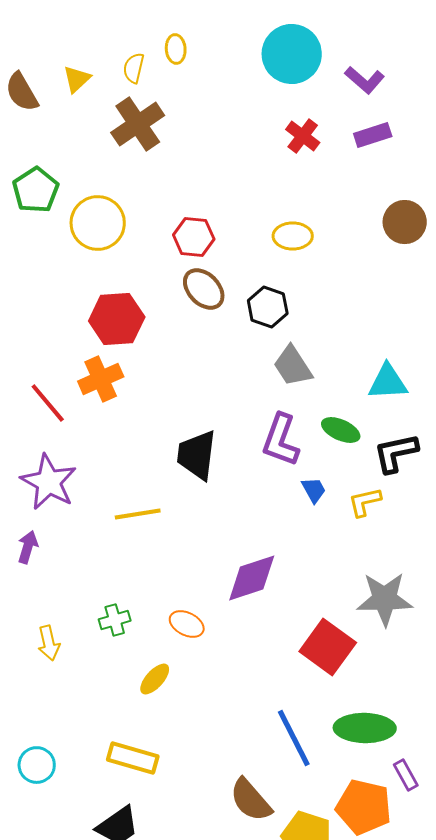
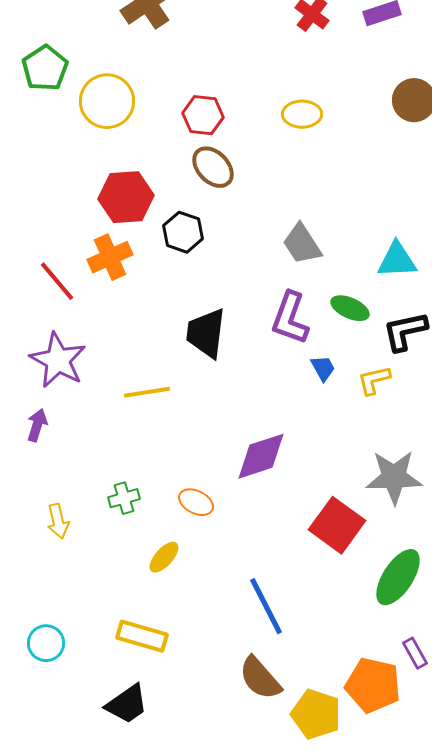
black hexagon: (268, 307) -> (183, 232), moved
green ellipse: (365, 728) -> (398, 577), moved, turned -58
blue line: (294, 738) -> (266, 606), moved

